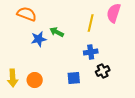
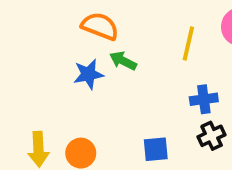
orange semicircle: (27, 14) -> (100, 26), moved
blue cross: (91, 52) -> (204, 99), moved

